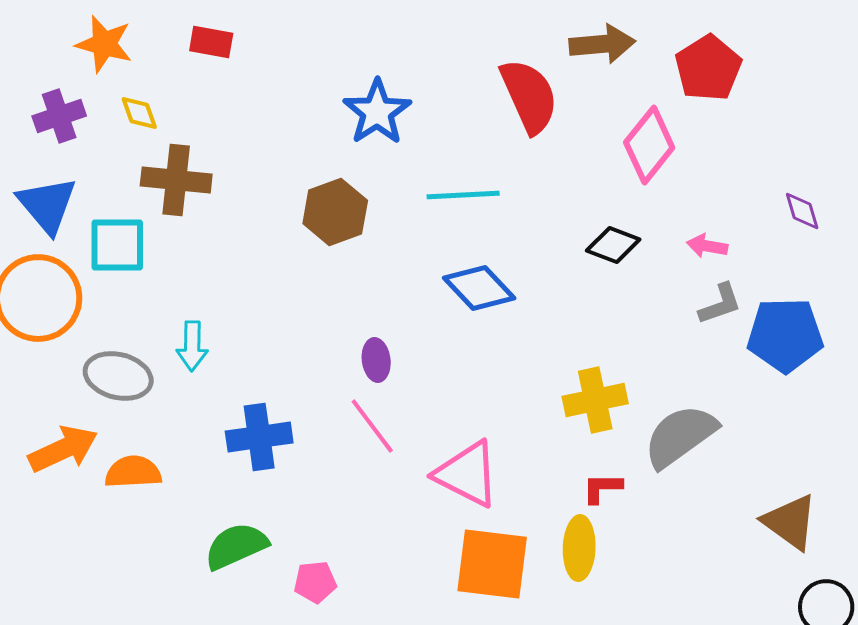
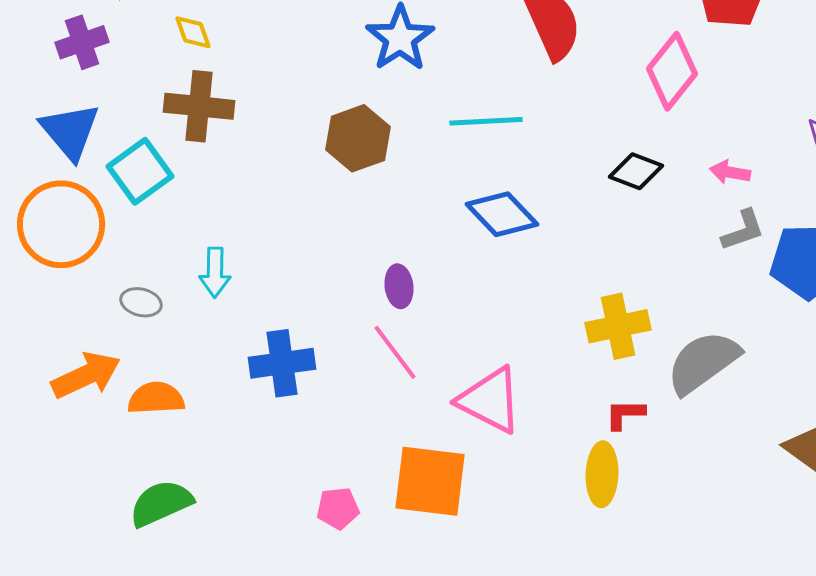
yellow diamond: (139, 113) -> (193, 32), moved
cyan square: (117, 245) -> (140, 171), turned -36
gray ellipse: (118, 376) -> (141, 302), size x0.6
green semicircle: (236, 546) -> (161, 503), moved
orange square: (492, 564) -> (430, 481), moved

